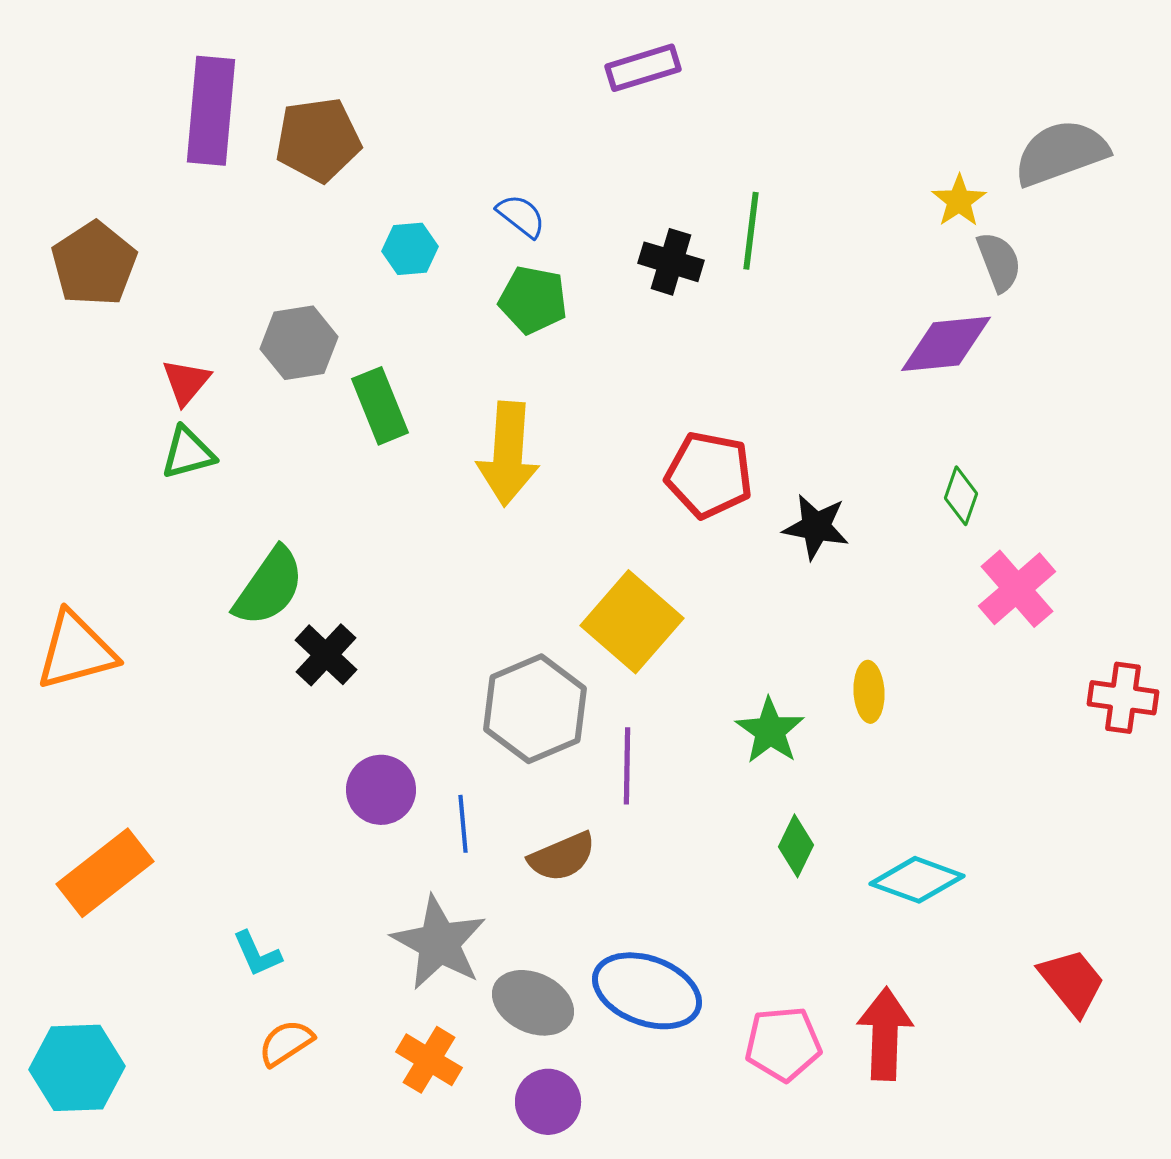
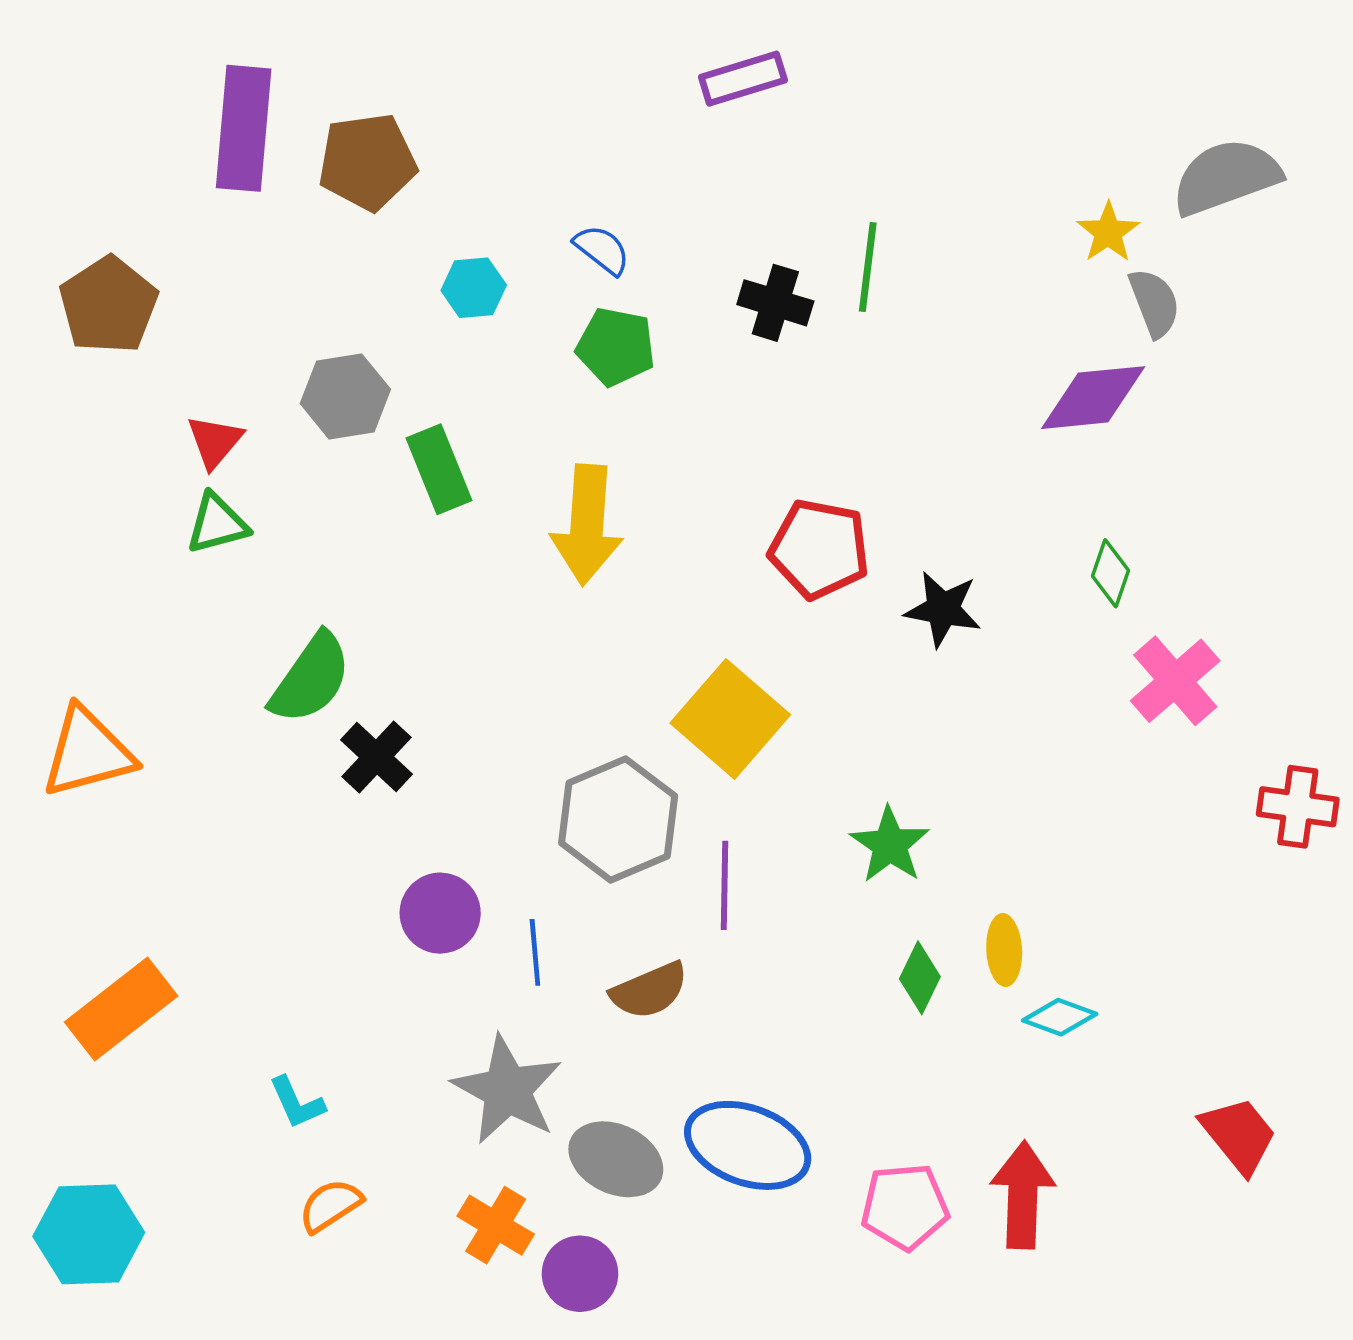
yellow ellipse: (869, 692) -> (1004, 950), moved
cyan diamond: (917, 880) -> (1060, 1017), size x0.7
purple circle: (548, 1102) -> (580, 1274), moved

